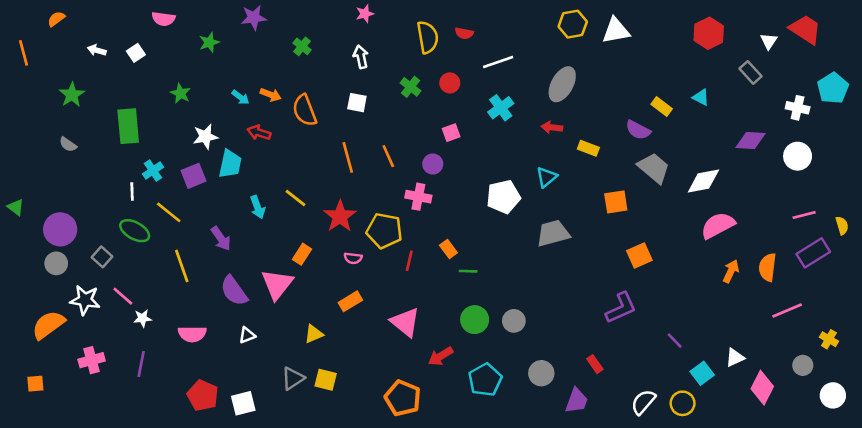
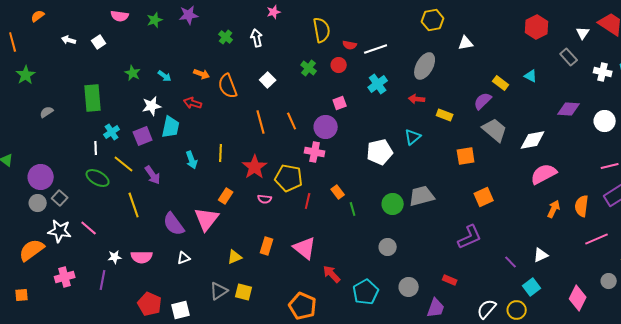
white triangle: (616, 31) -> (466, 43), moved, size x0.7
red semicircle: (464, 33) -> (350, 45), moved
green star: (209, 42) -> (155, 20), moved
white arrow: (361, 57) -> (257, 38), moved
green star: (72, 95) -> (26, 75), moved
cyan arrow: (241, 97) -> (165, 76), moved
white square: (357, 103) -> (268, 80), turned 35
white cross: (798, 108) -> (603, 72), moved
purple semicircle: (638, 130) -> (483, 101), turned 108
gray semicircle: (68, 144) -> (47, 112), turned 112
purple circle: (433, 164) -> (326, 127), size x1.5
yellow line: (295, 198) -> (221, 153), turned 54
gray trapezoid: (553, 233) -> (422, 196), moved
purple arrow: (221, 239) -> (153, 175), moved
gray square: (102, 257) -> (60, 198), moved
green line: (468, 271) -> (353, 209), turned 72
orange rectangle: (350, 301) -> (267, 246), moved, turned -42
white star: (143, 318) -> (115, 257), moved
green circle: (475, 320) -> (393, 204), moved
red arrow: (441, 356) -> (332, 274), turned 78
white triangle: (735, 358) -> (541, 255), moved
red rectangle: (595, 364) -> (450, 280), turned -32

